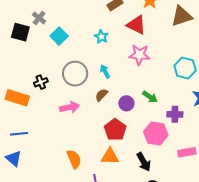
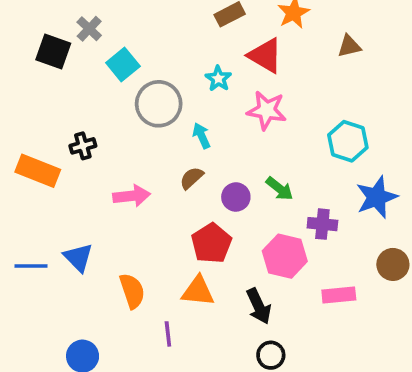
brown triangle: (182, 16) -> (349, 46), size x0.6
cyan star: (101, 37) -> (218, 79), moved
gray circle: (75, 74) -> (159, 104), moved
blue line: (19, 134) -> (31, 266), moved
blue triangle: (14, 158) -> (78, 258), moved

